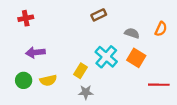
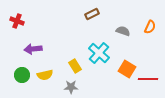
red cross: (26, 18) -> (17, 21), moved, turned 32
orange square: (136, 58) -> (127, 69), moved
yellow rectangle: (80, 71) -> (75, 66), turned -64
gray star: (86, 92) -> (71, 87), moved

